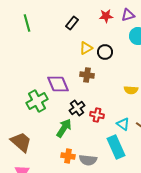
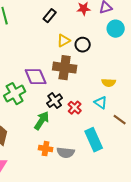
brown cross: (87, 75) -> (65, 68), size x1.6
red cross: (97, 115) -> (75, 108), turned 32
cyan triangle: (123, 124) -> (101, 103), moved

